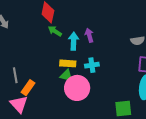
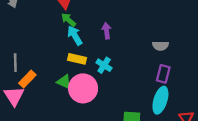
cyan arrow: (74, 41) -> (75, 36), moved, turned -42
cyan cross: (92, 65) -> (104, 65), turned 32
green triangle: (66, 76) -> (64, 82), moved

